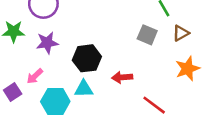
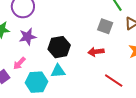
red arrow: (122, 77) -> (96, 52), moved

